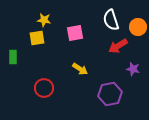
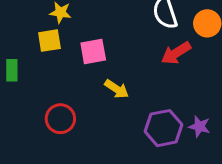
pink square: (75, 33) -> (93, 52), moved
purple star: (133, 69) -> (199, 127), moved

